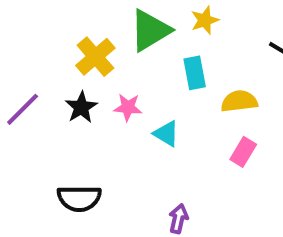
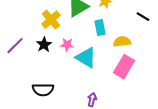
cyan triangle: (166, 134) -> (86, 58), size x1.6
pink rectangle: (243, 152) -> (124, 67), size x1.6

